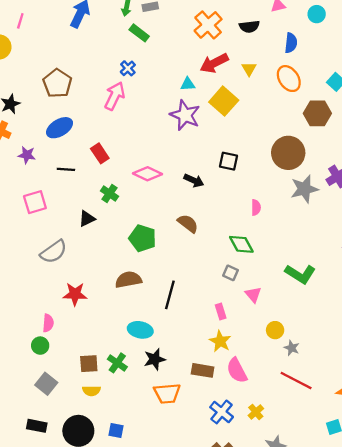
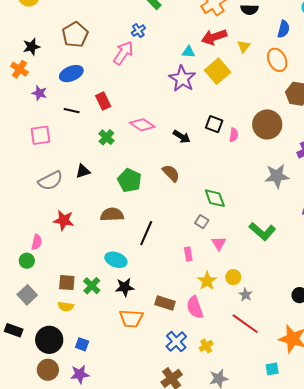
gray star: (304, 189) -> (277, 176), moved
pink semicircle: (256, 207) -> (234, 135), moved
black triangle: (87, 219) -> (83, 171), moved
yellow star: (220, 341) -> (207, 281), moved

